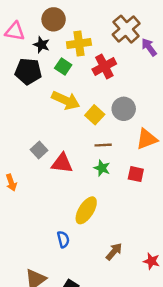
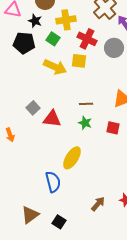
red cross: (104, 66) -> (87, 39), turned -36
gray circle: (124, 109) -> (114, 48), moved
yellow square: (95, 115) -> (79, 61), moved, turned -35
blue semicircle: (63, 239) -> (53, 182), size x1.5
brown arrow: (114, 251) -> (98, 204), moved

